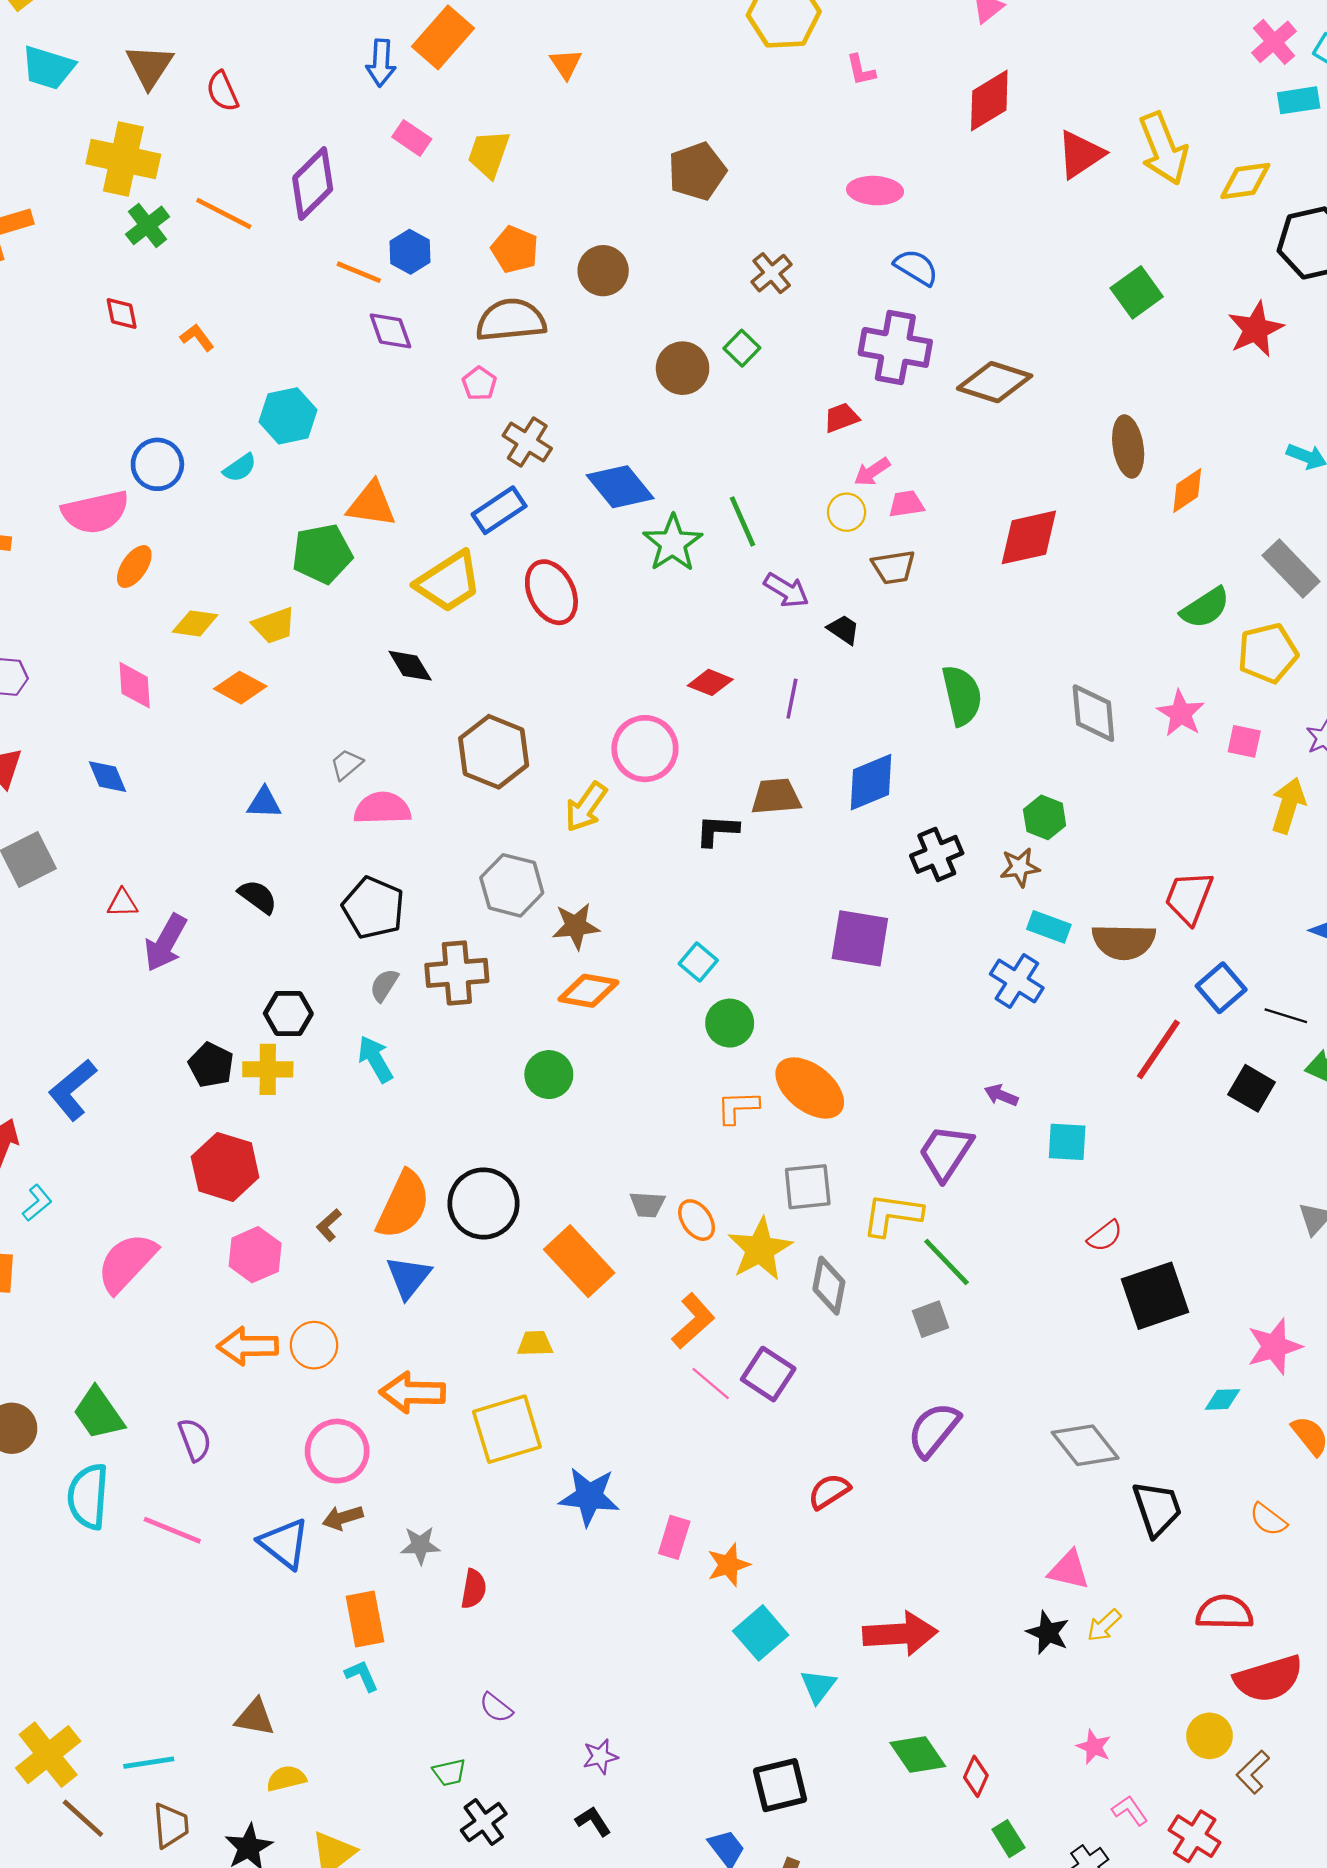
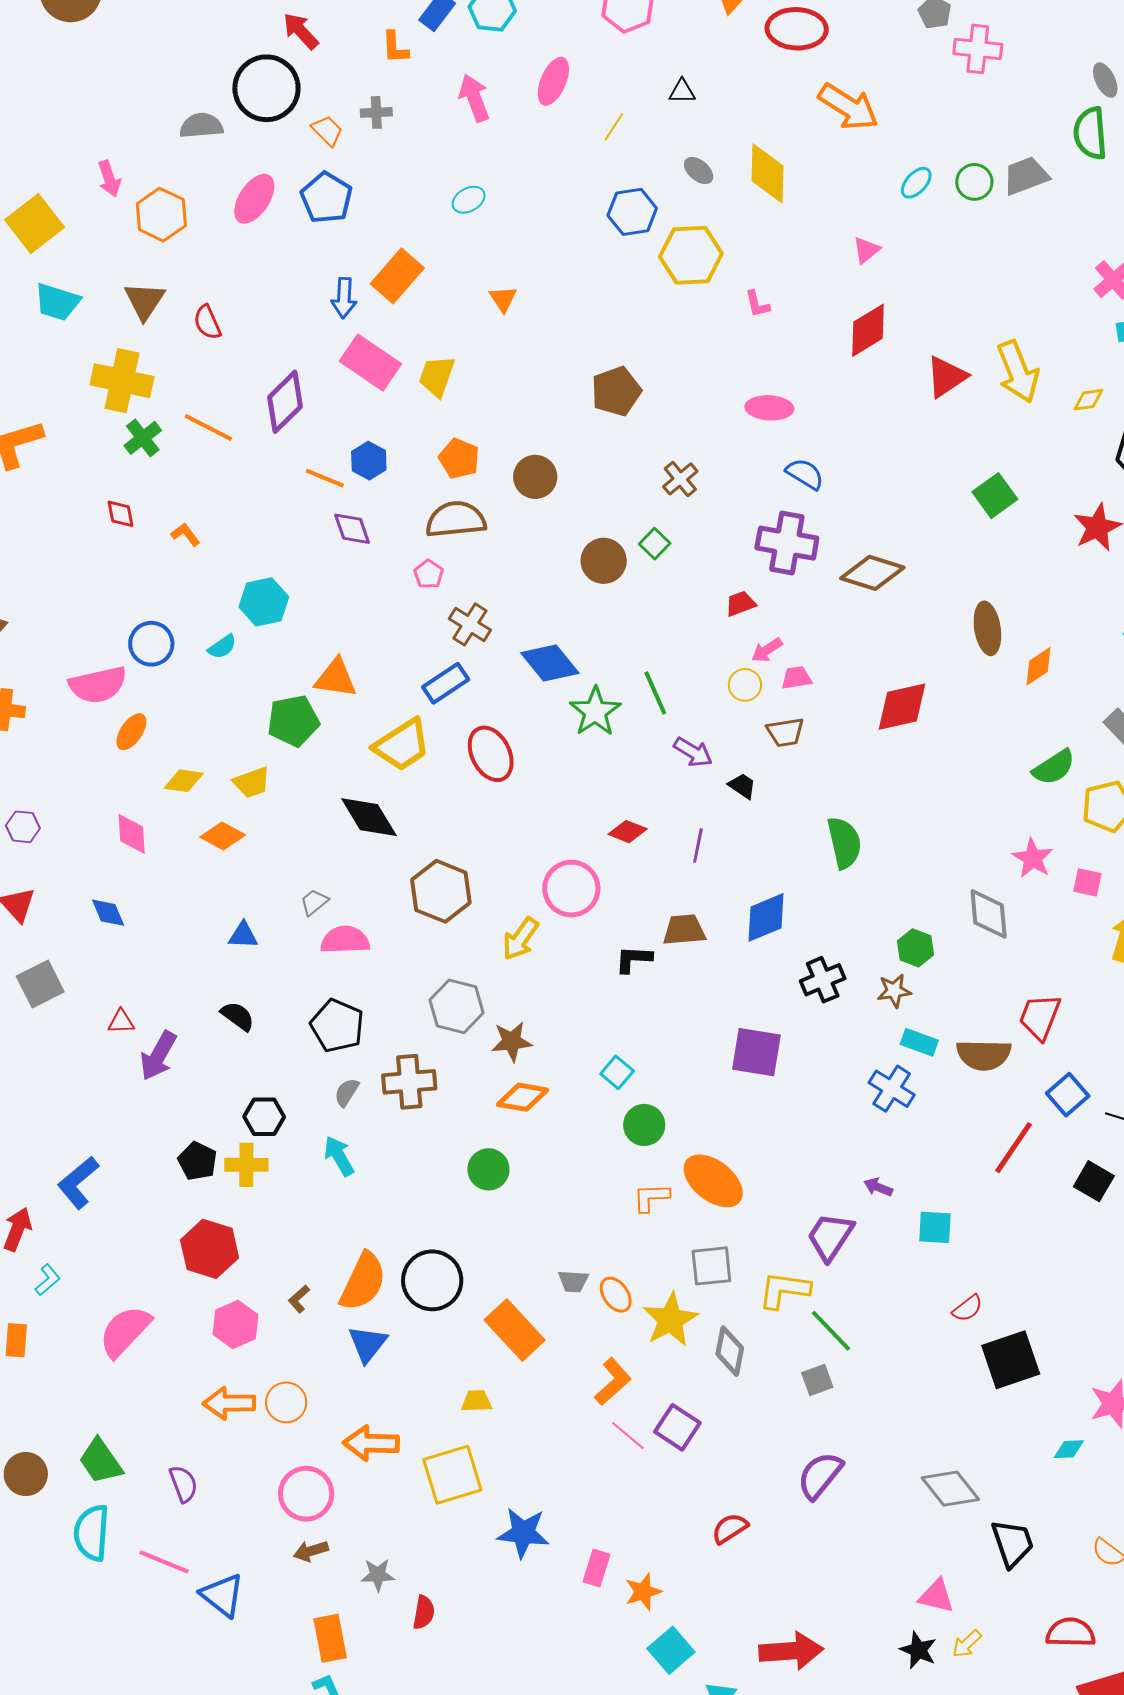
pink rectangle: (412, 138) -> (370, 362), size x1.8
yellow diamond: (1245, 181) -> (1088, 400), size x0.7
black diamond: (410, 666) -> (369, 817), size x1.5
gray diamond: (1093, 713) -> (989, 914), moved
blue triangle: (284, 1543) -> (222, 1595), moved

